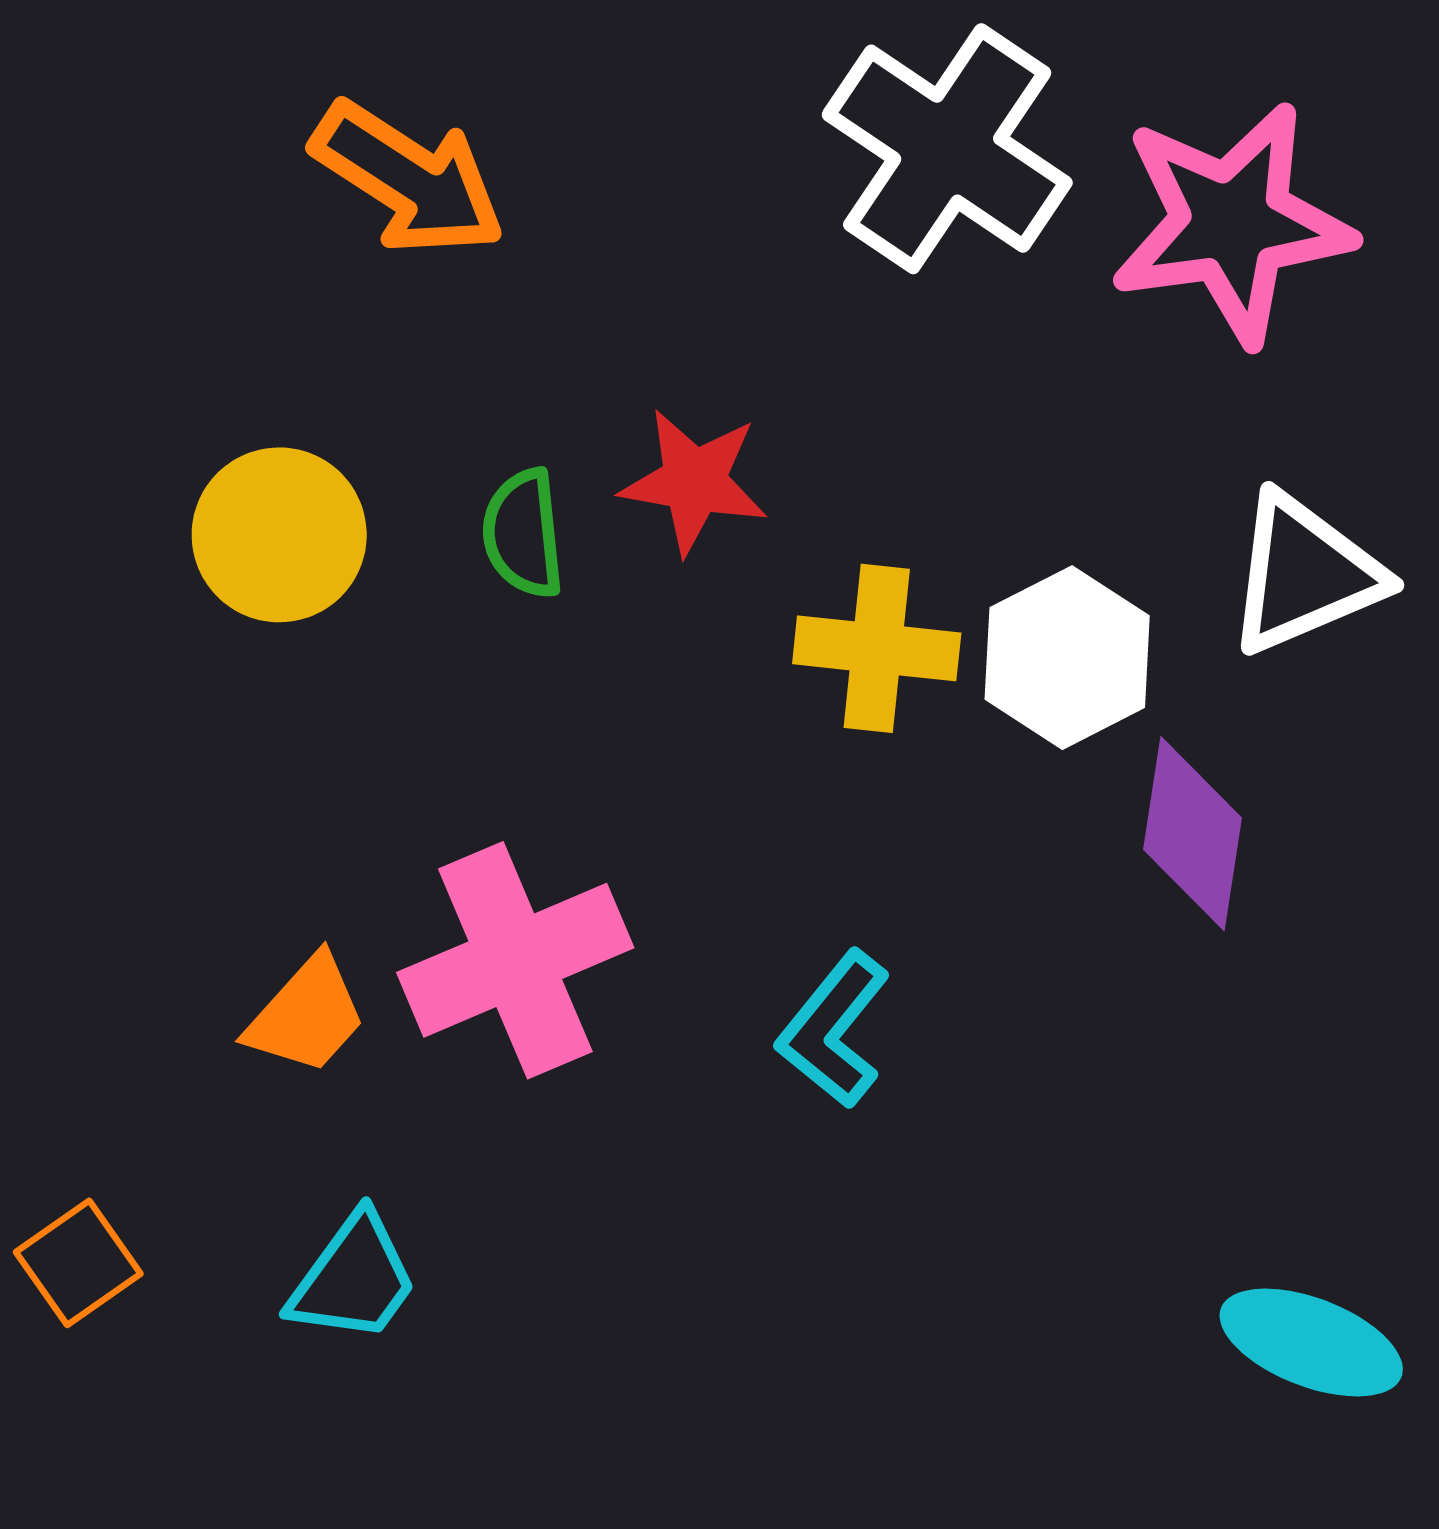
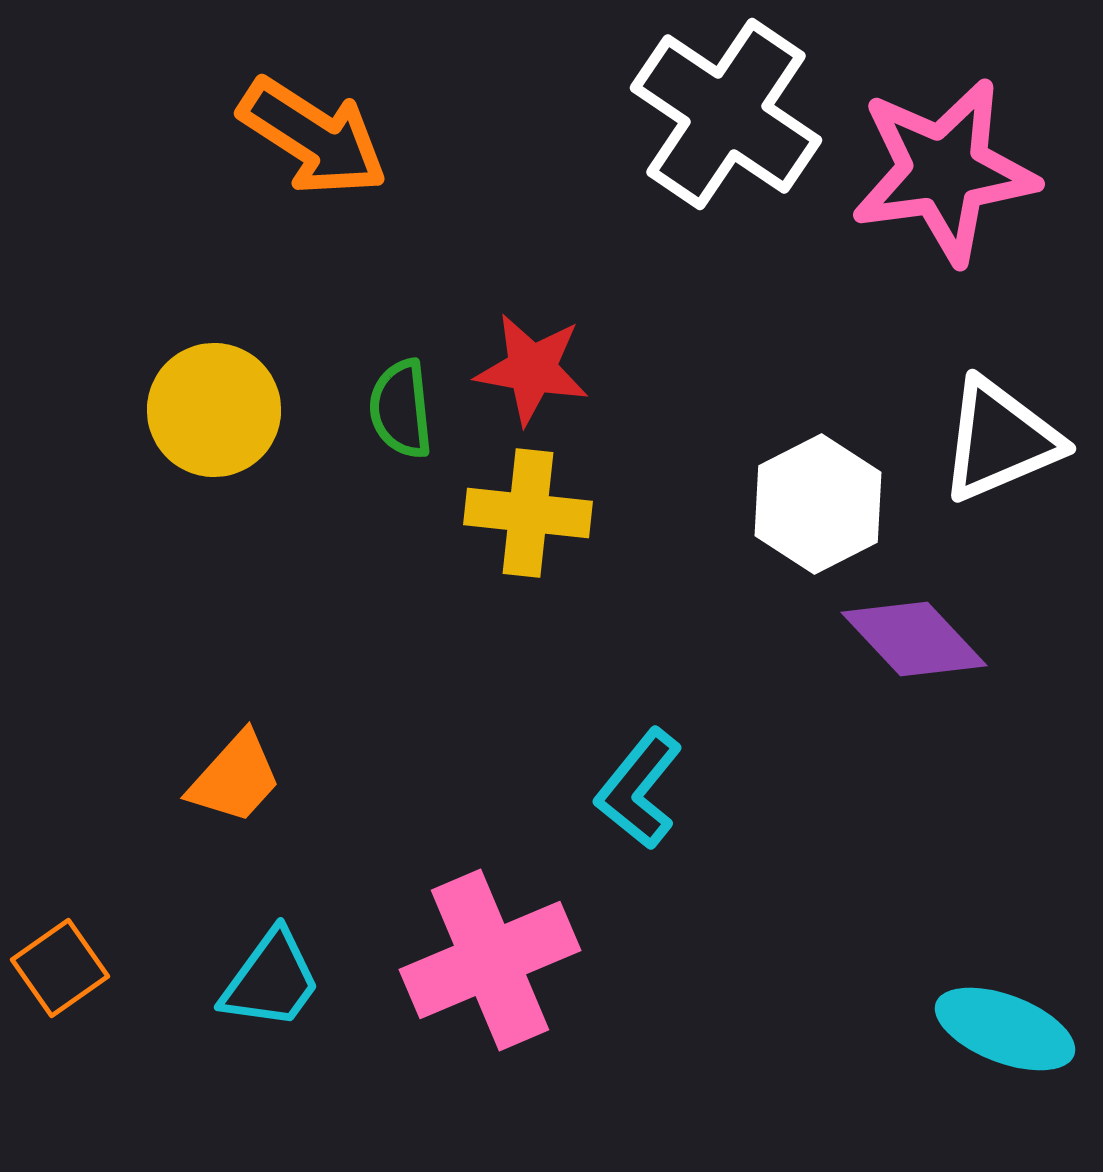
yellow cross: (877, 648) -> (528, 513), moved
purple diamond: (1192, 834) -> (914, 639), turned -52
pink cross: (515, 960) -> (490, 960), moved

